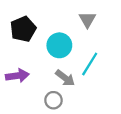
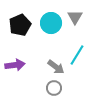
cyan circle: (59, 45) -> (51, 23), moved
gray circle: (53, 100) -> (54, 88), moved

